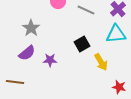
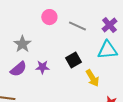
purple star: (50, 60) -> (42, 67), moved

